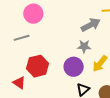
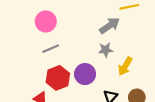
gray line: (22, 38) -> (51, 49), moved
purple circle: (74, 67) -> (85, 74), moved

